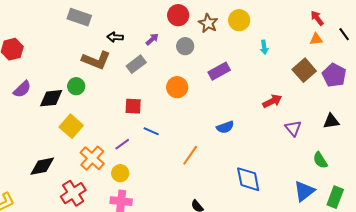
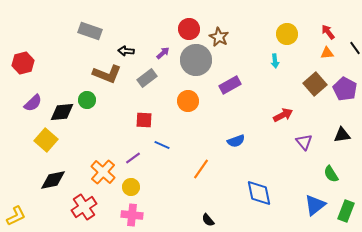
yellow circle: (239, 20) -> (287, 34), moved
gray circle: (185, 46) -> (196, 60), size x1.8
yellow square: (71, 126) -> (46, 140), moved

